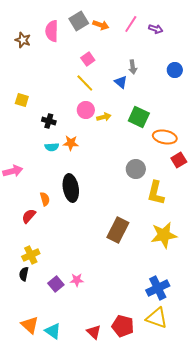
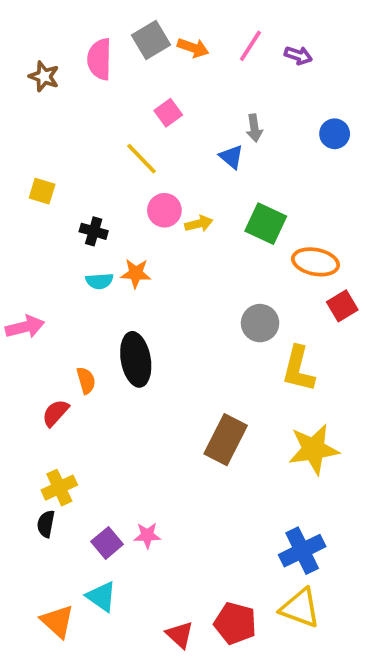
yellow line: (85, 83) -> (141, 159), moved
cyan triangle: (53, 331) -> (101, 597), moved

